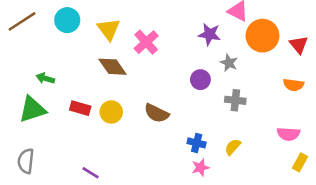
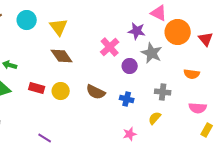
pink cross: (146, 42) -> (110, 47), moved
gray star: (229, 63) -> (152, 53), size x1.5
orange semicircle: (294, 85) -> (192, 74), moved
gray cross: (235, 100) -> (163, 92), moved
blue cross: (197, 143) -> (127, 99), moved

